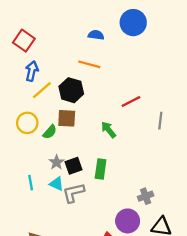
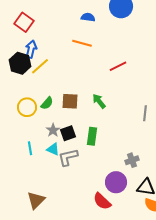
black hexagon: (71, 90) -> (20, 63), moved
red line: (131, 101) -> (118, 66), moved
brown square: (67, 118) -> (70, 101), moved
gray line: (160, 121) -> (145, 113), moved
yellow circle: (27, 123) -> (27, 107), moved

